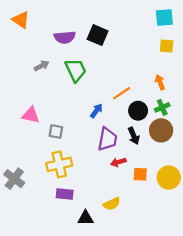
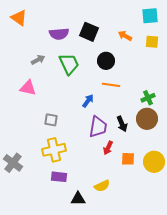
orange arrow: (160, 82) -> (125, 36), moved, turned -40
orange line: (122, 93) -> (111, 85), turned 42
black circle: (138, 111) -> (106, 61), moved
pink triangle: (31, 115) -> (28, 88), moved
red arrow: (118, 162) -> (108, 148), turned -48

